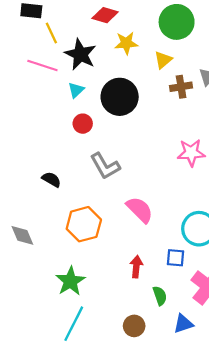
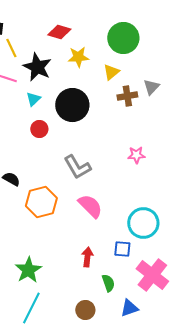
pink star: (191, 153) -> (136, 155), size x0.7
gray L-shape: (105, 166) -> (77, 167), moved
orange hexagon: (84, 224) -> (41, 202), moved

